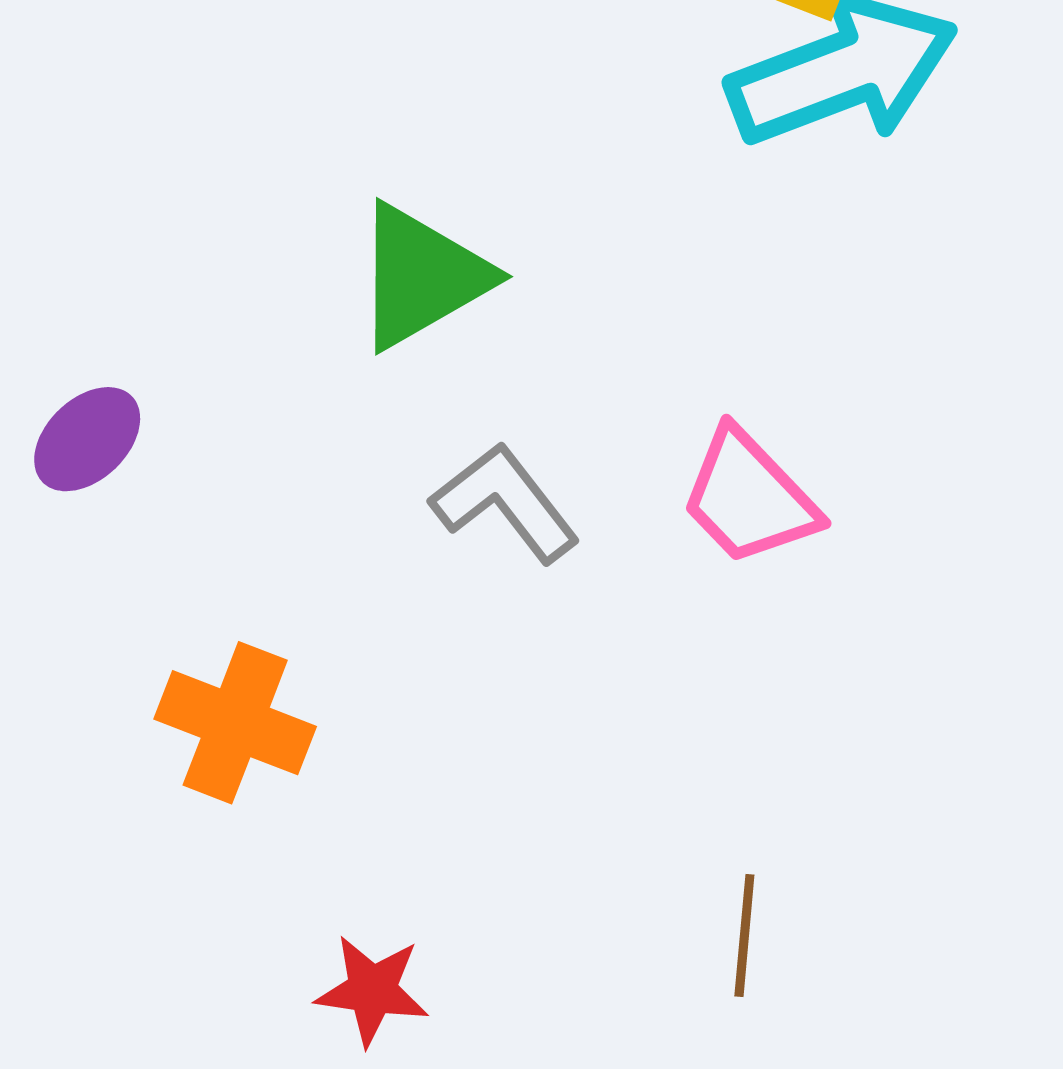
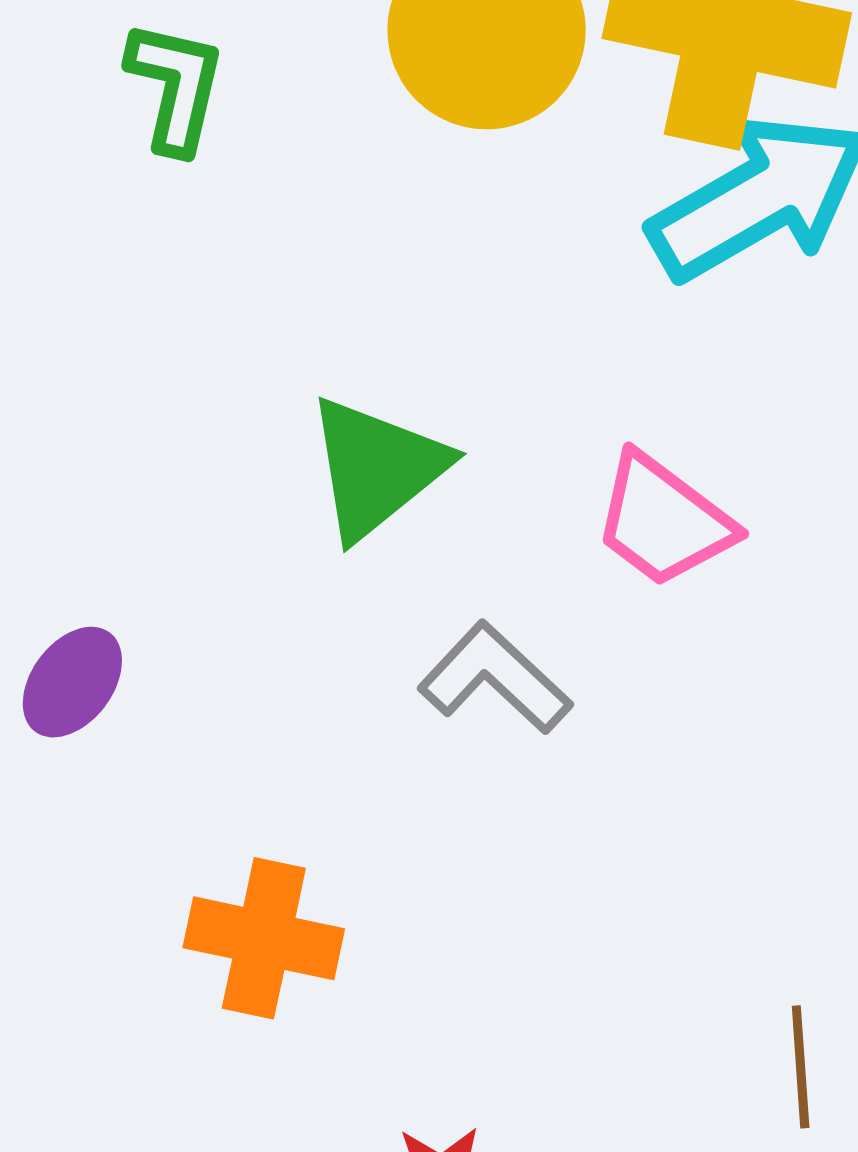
pink trapezoid: (749, 497) -> (663, 521), moved

